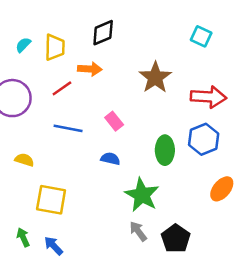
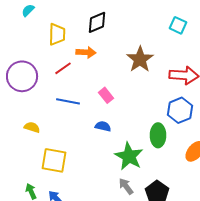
cyan semicircle: (23, 45) -> (28, 10), moved
green ellipse: (165, 150) -> (158, 135), moved

